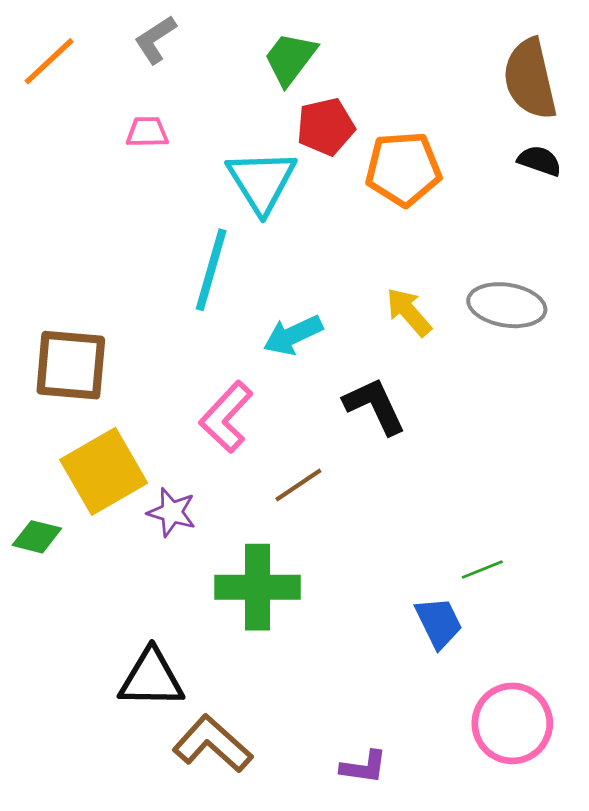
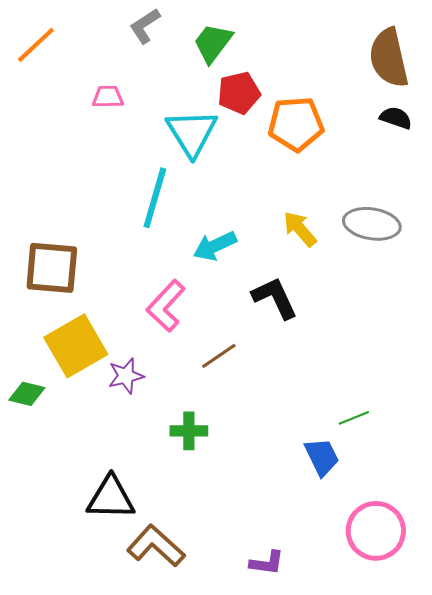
gray L-shape: (155, 40) -> (145, 26), moved
purple star: (172, 512) -> (126, 376), turned -30
green cross: (257, 587) -> (189, 431), size x0.6

